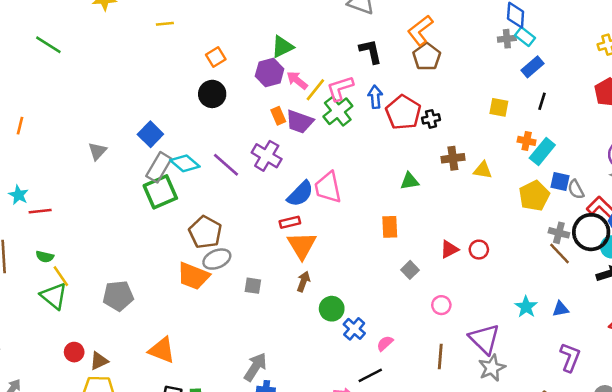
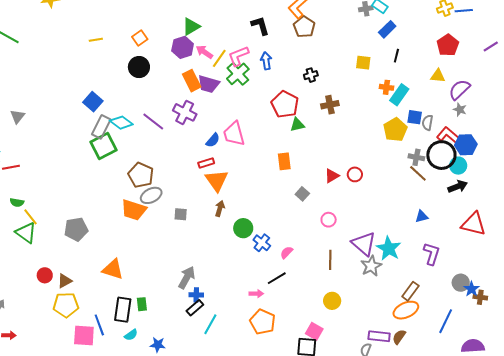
yellow line: (165, 24) -> (96, 40), moved
red pentagon: (403, 112) -> (285, 104), moved
orange rectangle: (278, 116) -> (192, 81), size x1.5
gray triangle: (97, 151) -> (17, 116), moved
yellow triangle: (483, 170) -> (438, 76), moved
gray semicircle: (576, 189) -> (427, 123), turned 42
blue semicircle: (300, 194) -> (213, 140), size x0.7
cyan star: (526, 307) -> (389, 248), moved, size x1.4

